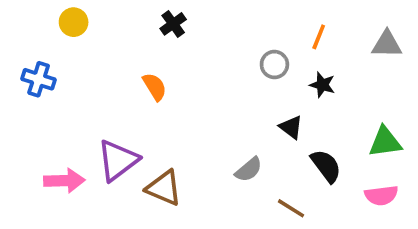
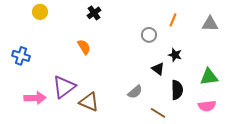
blue cross: (39, 79) -> (21, 56), moved
black star: (322, 85) -> (175, 55), moved
black semicircle: (326, 166) -> (177, 90), turned 36

